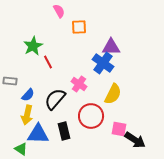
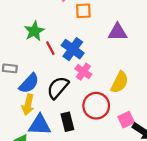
blue cross: (103, 63) -> (73, 49), moved
blue semicircle: (28, 95) -> (29, 83), size x1.5
pink square: (119, 129) -> (126, 120), turned -35

